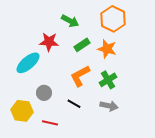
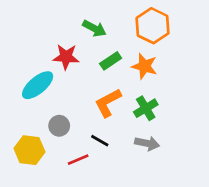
red line: (50, 123) -> (78, 160), moved, turned -35

